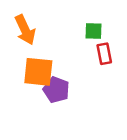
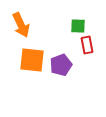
purple pentagon: (56, 90) -> (61, 65), moved, turned 30

